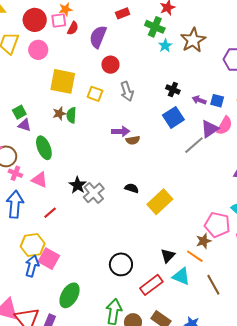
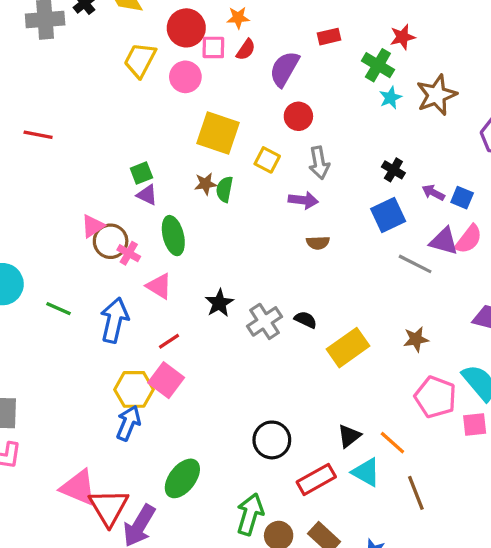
pink square: (59, 20) -> (213, 47), moved
purple triangle: (210, 129) -> (444, 241), turned 42
purple arrow: (121, 131) -> (303, 200), moved
gray line: (194, 145) -> (415, 264), turned 60
pink cross: (15, 173) -> (129, 253), moved
gray cross: (94, 193) -> (265, 321), moved
brown star: (204, 241) -> (416, 339), moved
pink square: (49, 259) -> (166, 380), moved

